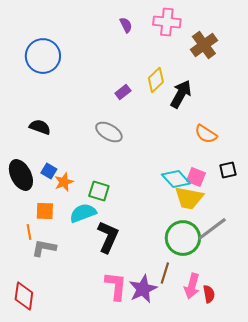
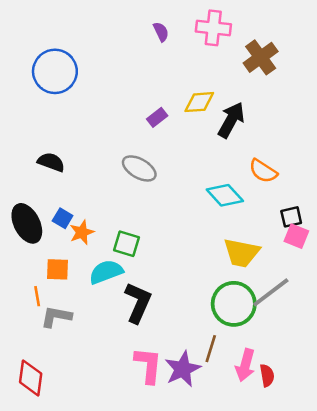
yellow diamond: (156, 80) -> (199, 102), turned 40
pink square: (196, 177) -> (296, 236), moved
cyan diamond: (176, 179) -> (225, 195), moved

